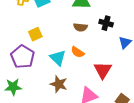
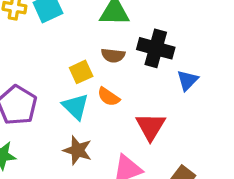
black cross: (106, 23) -> (156, 48), size x1.5
yellow square: (35, 34) -> (81, 72), moved

